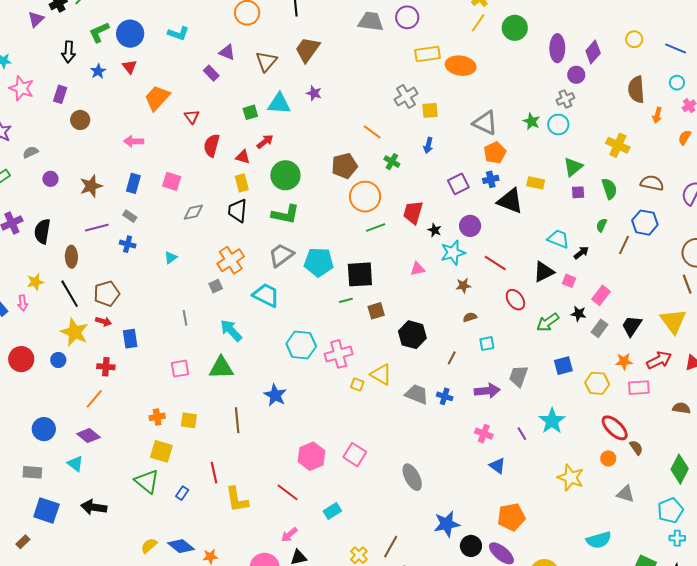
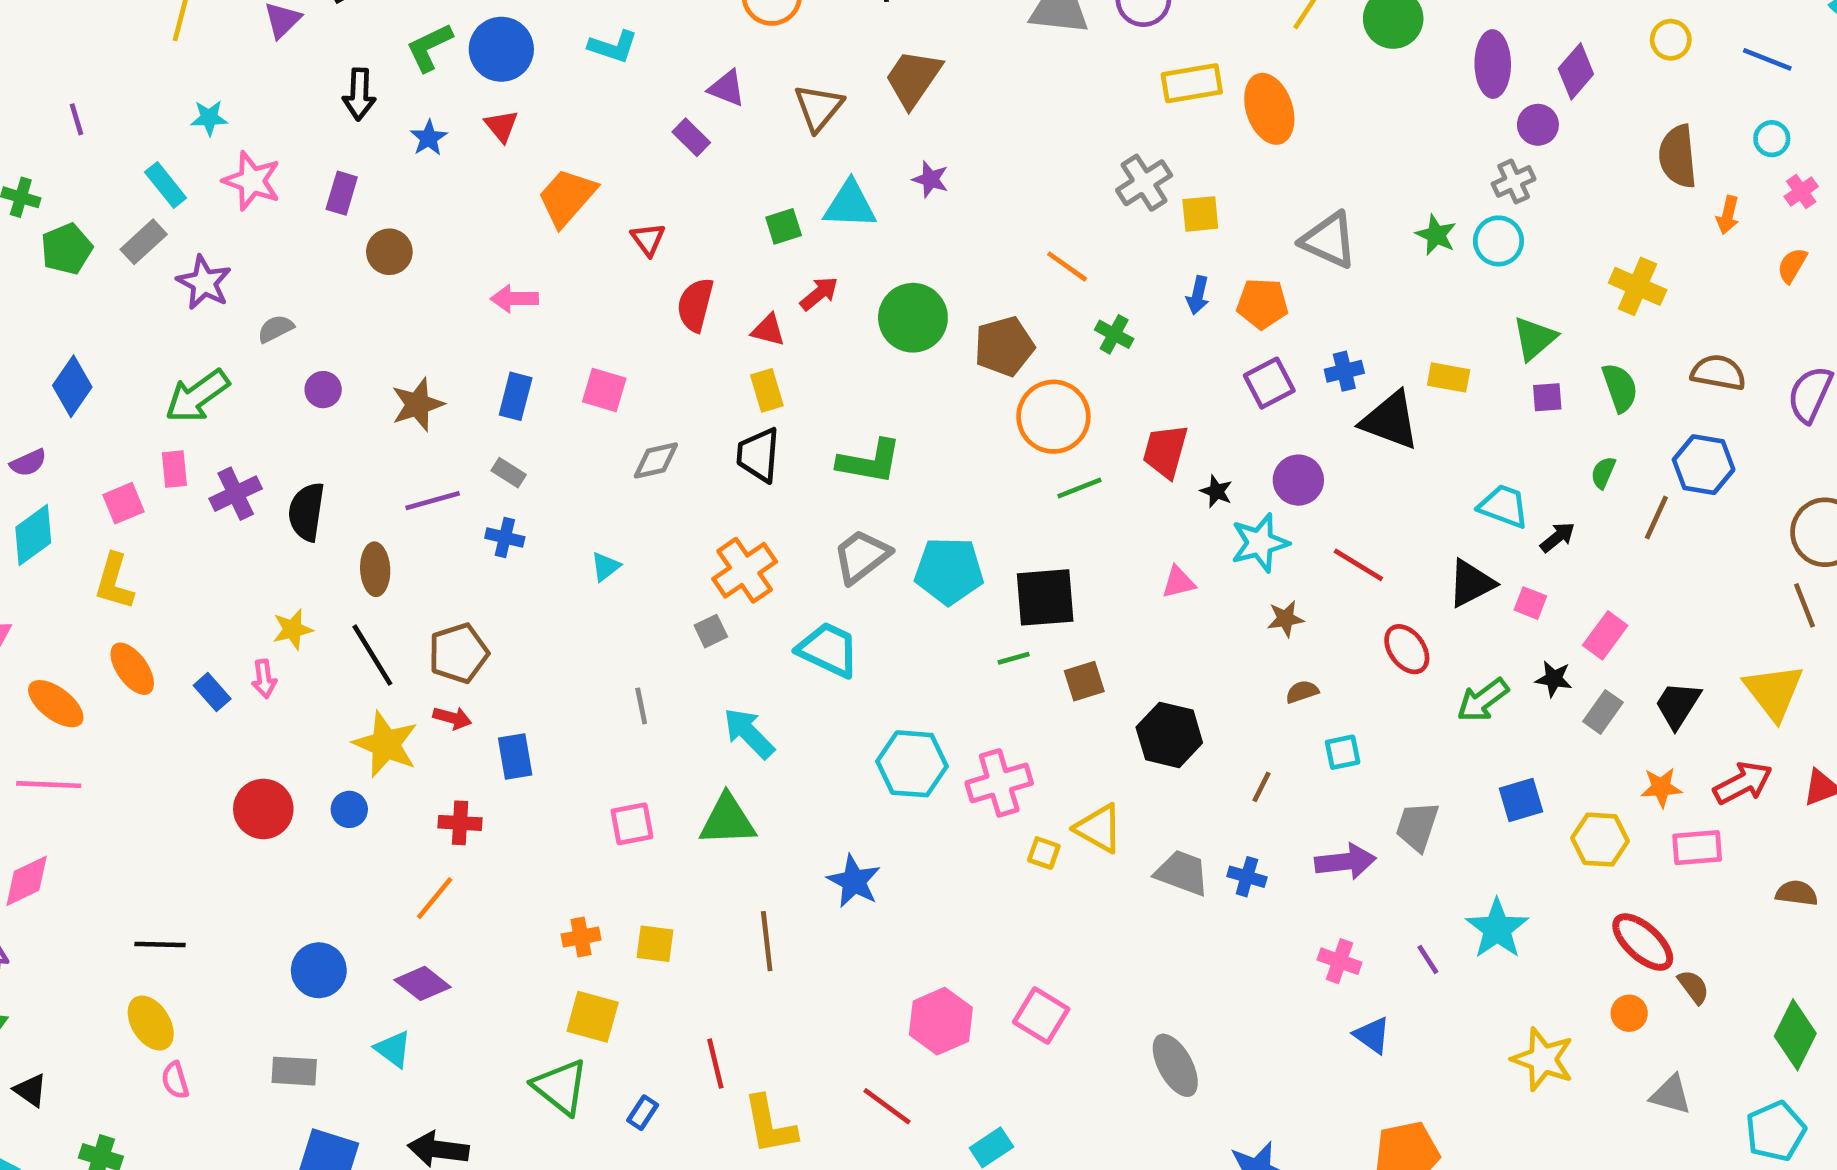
orange ellipse: (461, 66) -> (1269, 109), turned 64
orange pentagon: (495, 153) -> (1262, 304), moved, turned 30
green circle: (285, 175) -> (913, 318), moved

